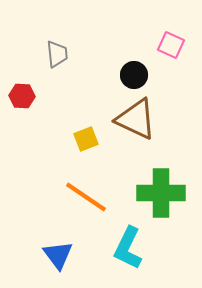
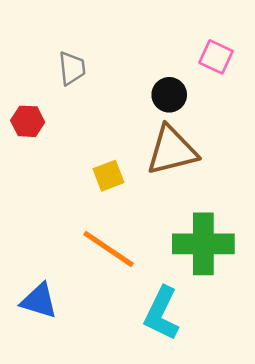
brown triangle: (136, 119) -> (172, 150), turned -39
blue triangle: (58, 255) -> (39, 301), moved, turned -36

